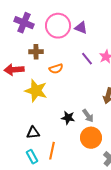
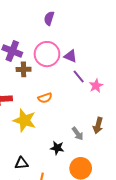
brown cross: (36, 52) -> (24, 69), moved
purple line: (87, 59) -> (79, 76), moved
gray arrow: (88, 116) -> (78, 134), moved

